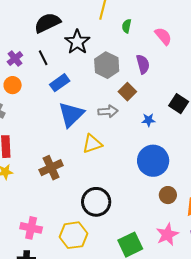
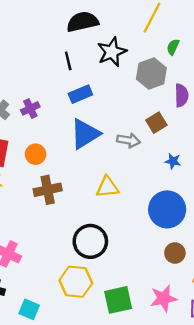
purple cross: (15, 59) -> (30, 108), moved
gray hexagon: (107, 65) -> (151, 73), moved
orange circle: (13, 85) -> (36, 154), moved
yellow triangle: (92, 144) -> (107, 187), moved
yellow hexagon: (73, 235) -> (76, 282), moved

